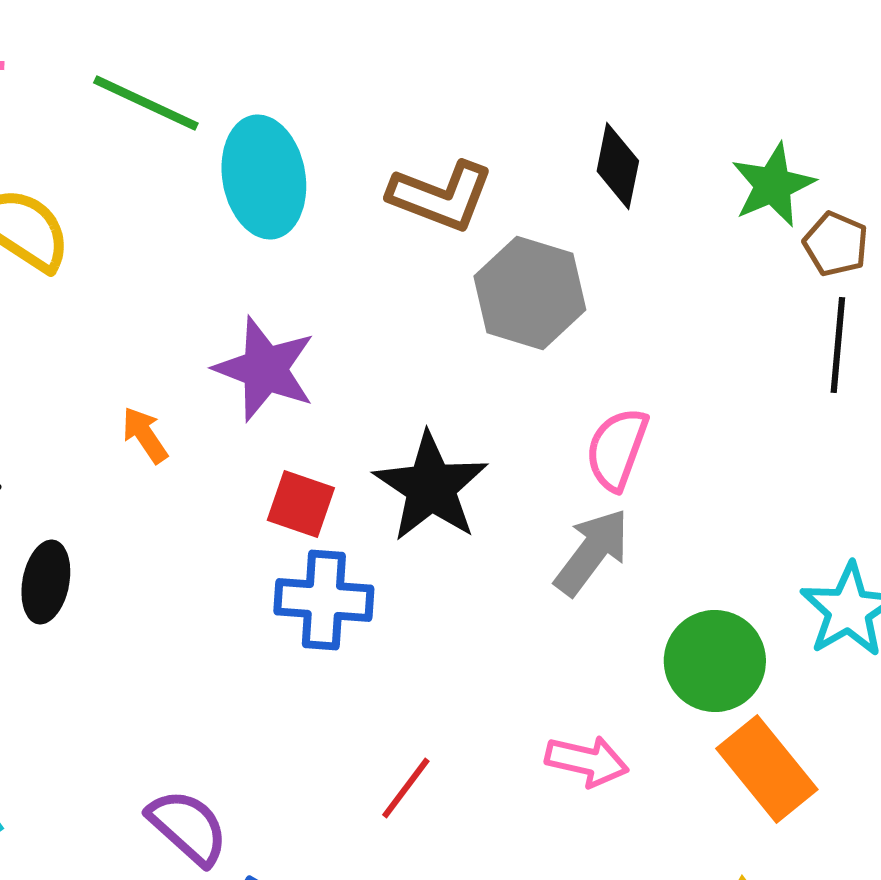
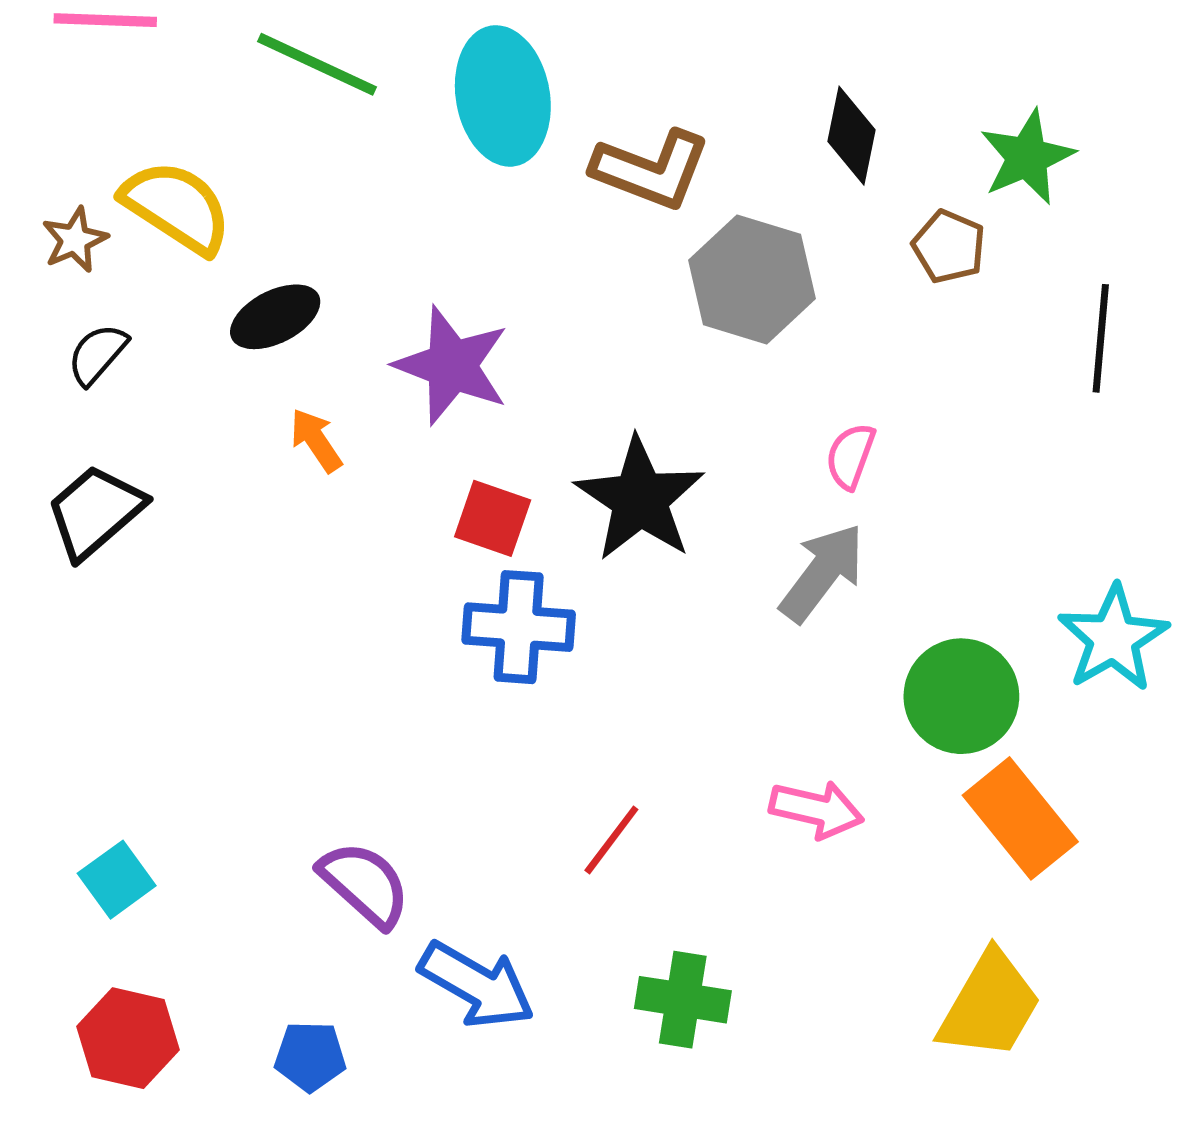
cyan ellipse: (264, 177) -> (503, 96), moved
brown pentagon: (836, 244) -> (949, 247), moved
pink semicircle: (617, 449) -> (850, 456), size x0.7
black ellipse: (46, 582) -> (275, 317), moved, turned 52

